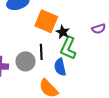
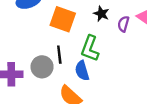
purple semicircle: (99, 29) -> (123, 24), turned 128
black star: (63, 32) -> (101, 14), moved

